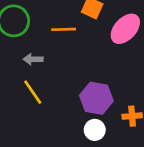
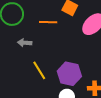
yellow line: (33, 92) -> (39, 70), moved

